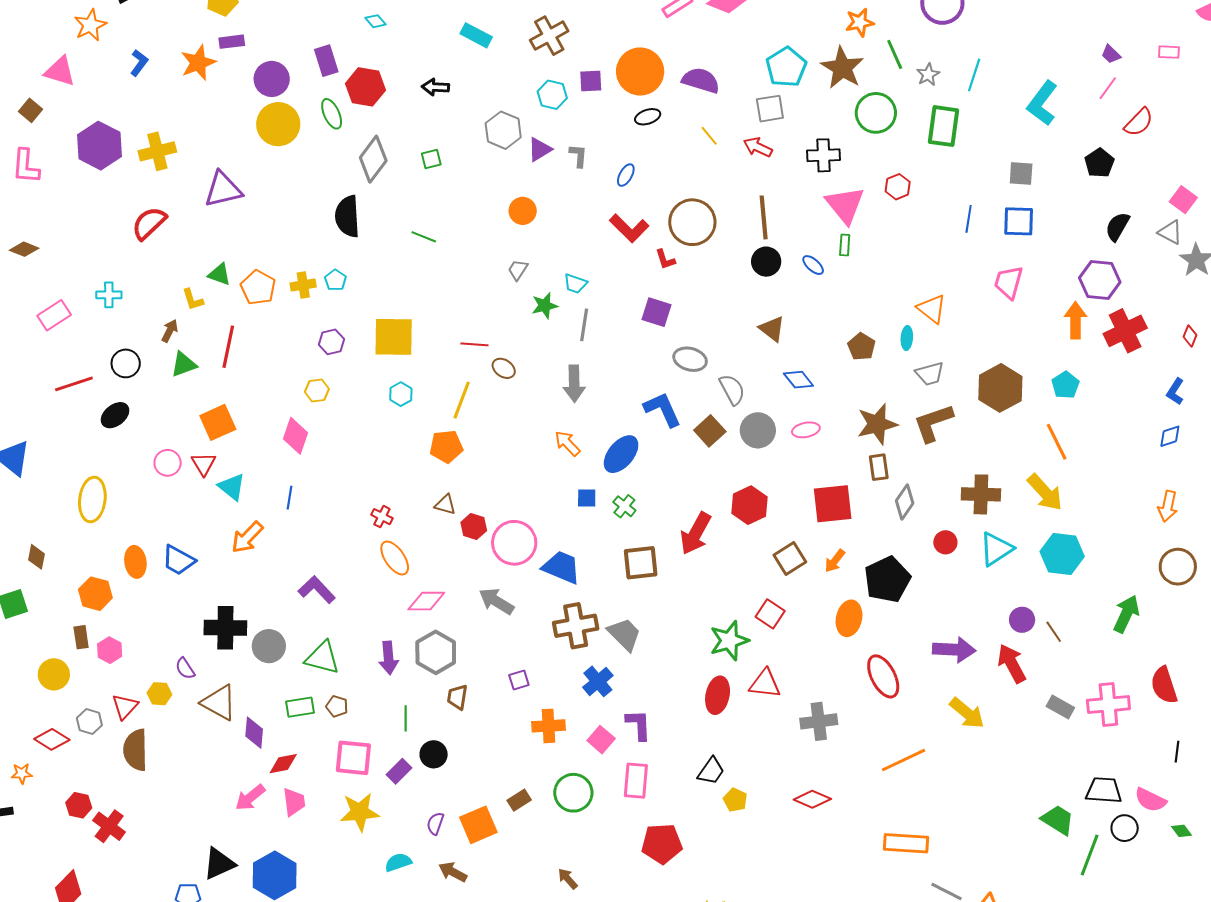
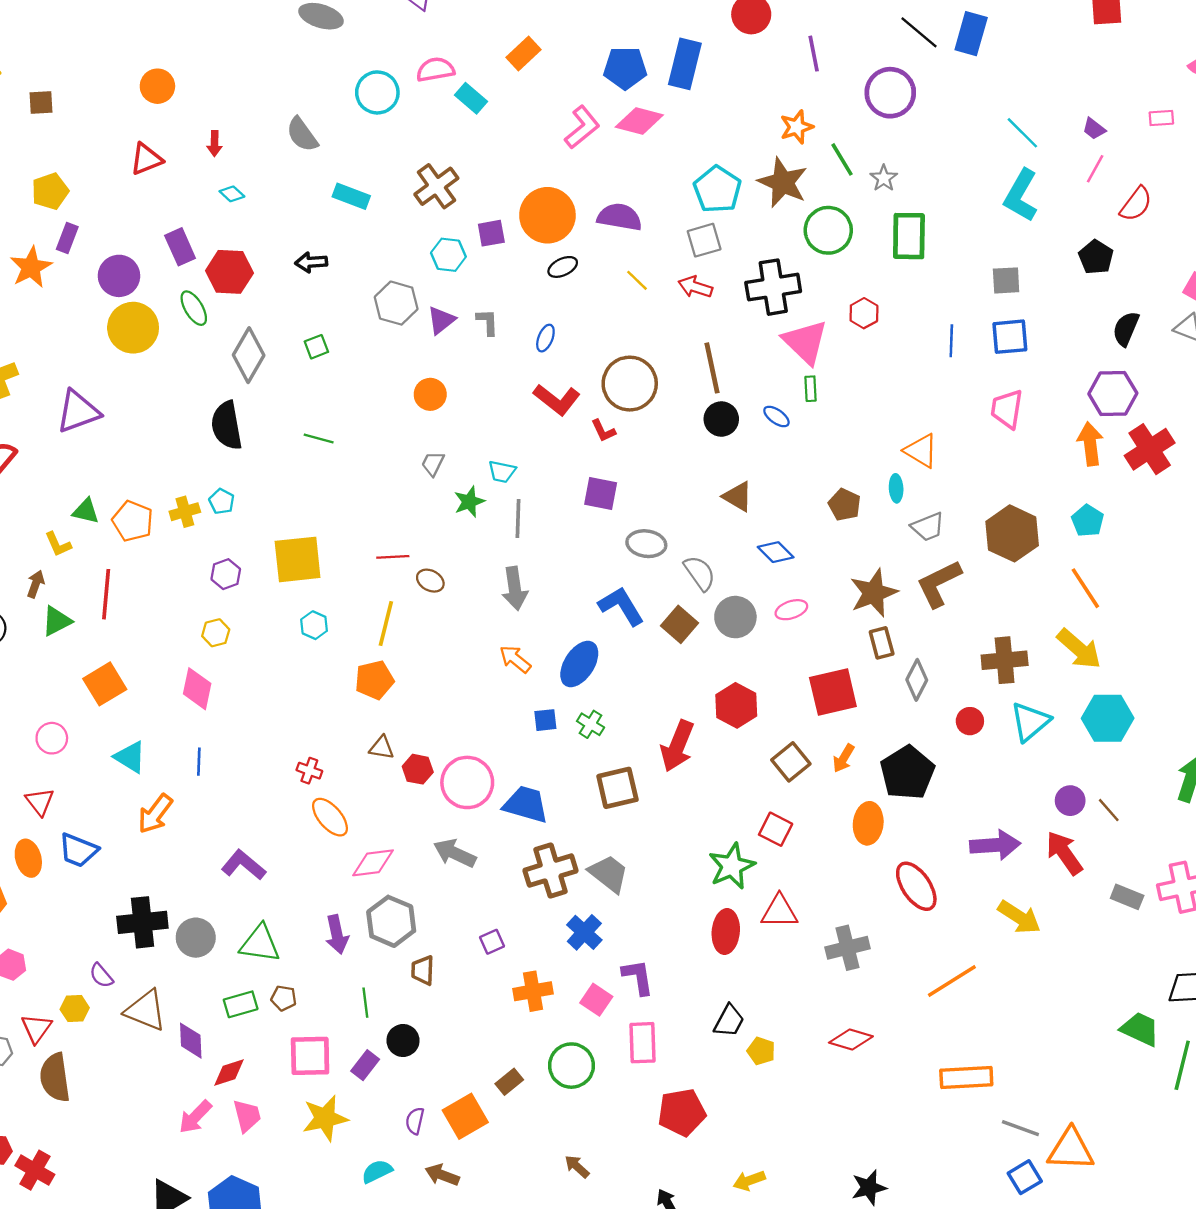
purple rectangle: (232, 42) -> (67, 238), turned -55
cyan line: (974, 75) -> (1022, 133), moved, turned -56
black cross: (824, 155) -> (773, 287), size x1.4
red triangle: (204, 464) -> (40, 802), moved

